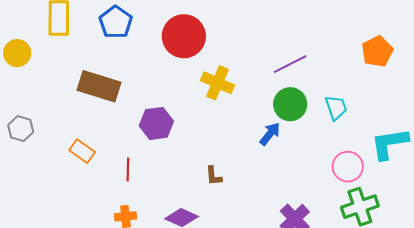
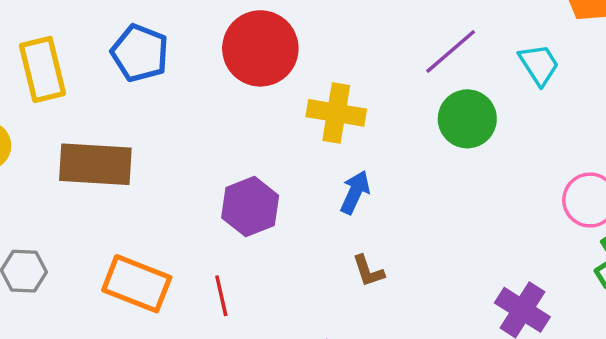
brown rectangle: (99, 86) -> (95, 164), moved
cyan trapezoid: (336, 108) -> (539, 65), moved
blue arrow: (270, 134) -> (355, 192), moved
orange rectangle: (82, 151) -> (137, 284), size x1.5

